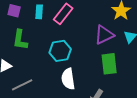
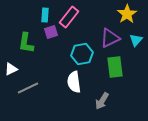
purple square: (14, 11) -> (51, 32), moved, turned -32
cyan hexagon: (60, 51) -> (82, 54), moved

